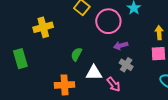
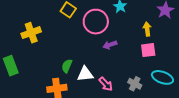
green semicircle: (76, 54) -> (67, 66), moved
gray cross: (126, 65) -> (135, 84), moved

